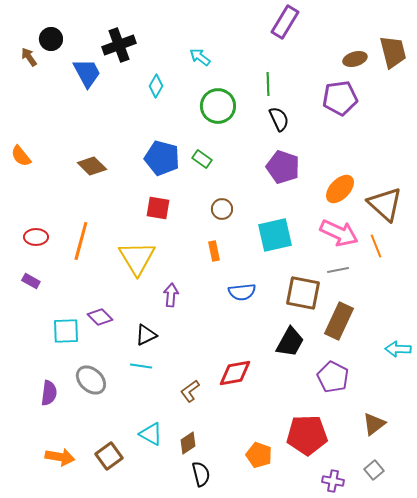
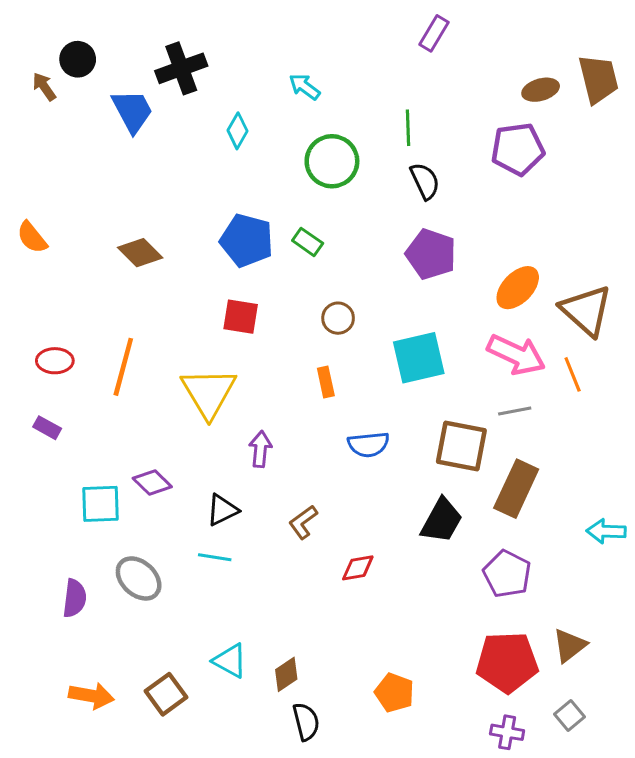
purple rectangle: (285, 22) -> (434, 33), size x0.7
red diamond: (235, 373) -> (358, 568), size x0.7
brown L-shape: (190, 391) -> (303, 522), moved
red pentagon: (307, 435) -> (507, 662), moved

